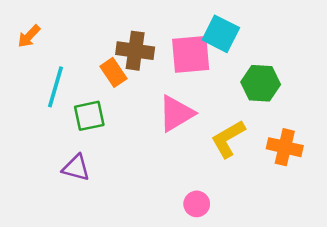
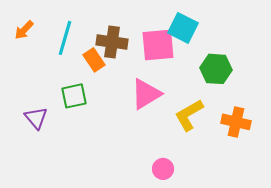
cyan line: (56, 87) -> (65, 38), moved
purple triangle: (76, 168) -> (36, 118), moved, turned 35

